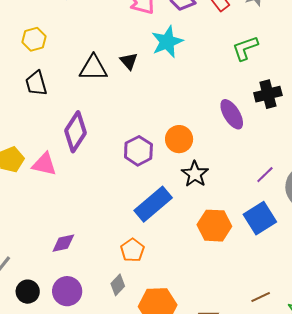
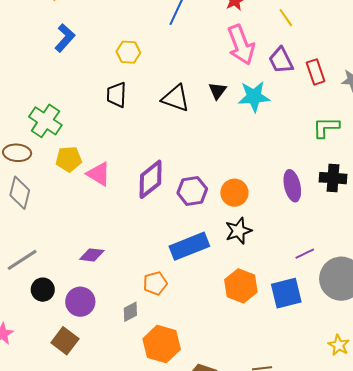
black triangle: (129, 61) -> (217, 91), moved
purple diamond: (75, 132) -> (151, 179), moved

